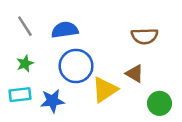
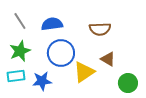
brown semicircle: (145, 36) -> (100, 29), moved
green star: (25, 63) -> (20, 51), size x1.5

